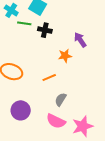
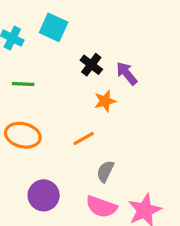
green line: (24, 23) -> (23, 84), moved
black cross: (45, 30) -> (91, 65), moved, turned 32

